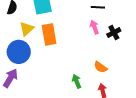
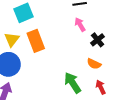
black cross: (114, 33) -> (98, 40), moved
green arrow: (77, 81) -> (73, 83), size x1.5

